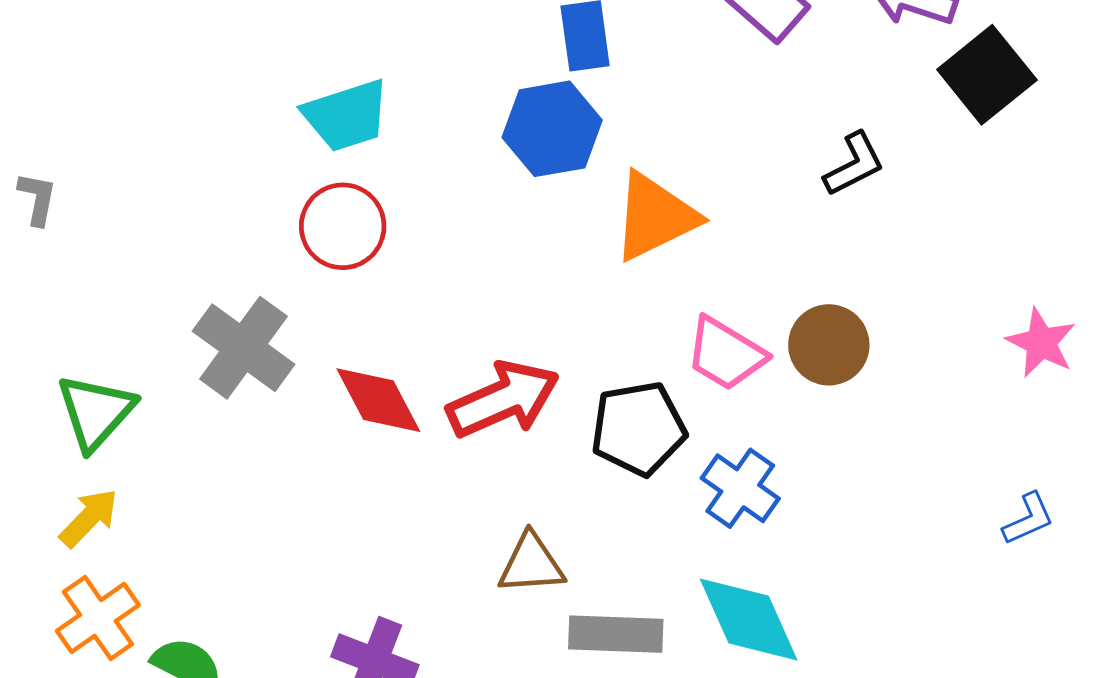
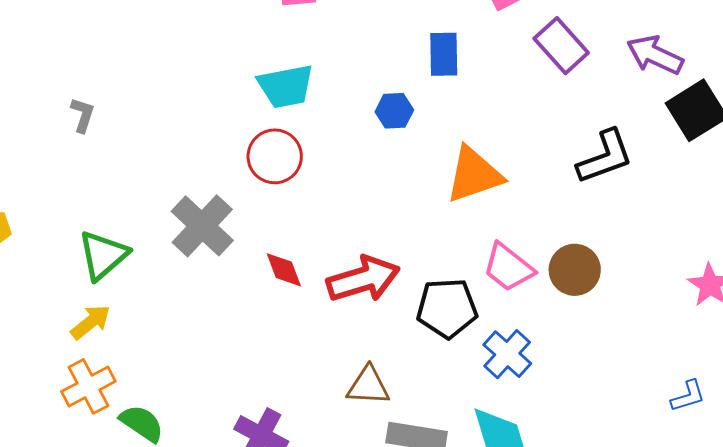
blue hexagon: (552, 129) -> (394, 111), moved, size x0.6
black L-shape: (854, 164) -> (605, 157), size x1.4
red diamond: (378, 400) -> (284, 270), size x0.7

